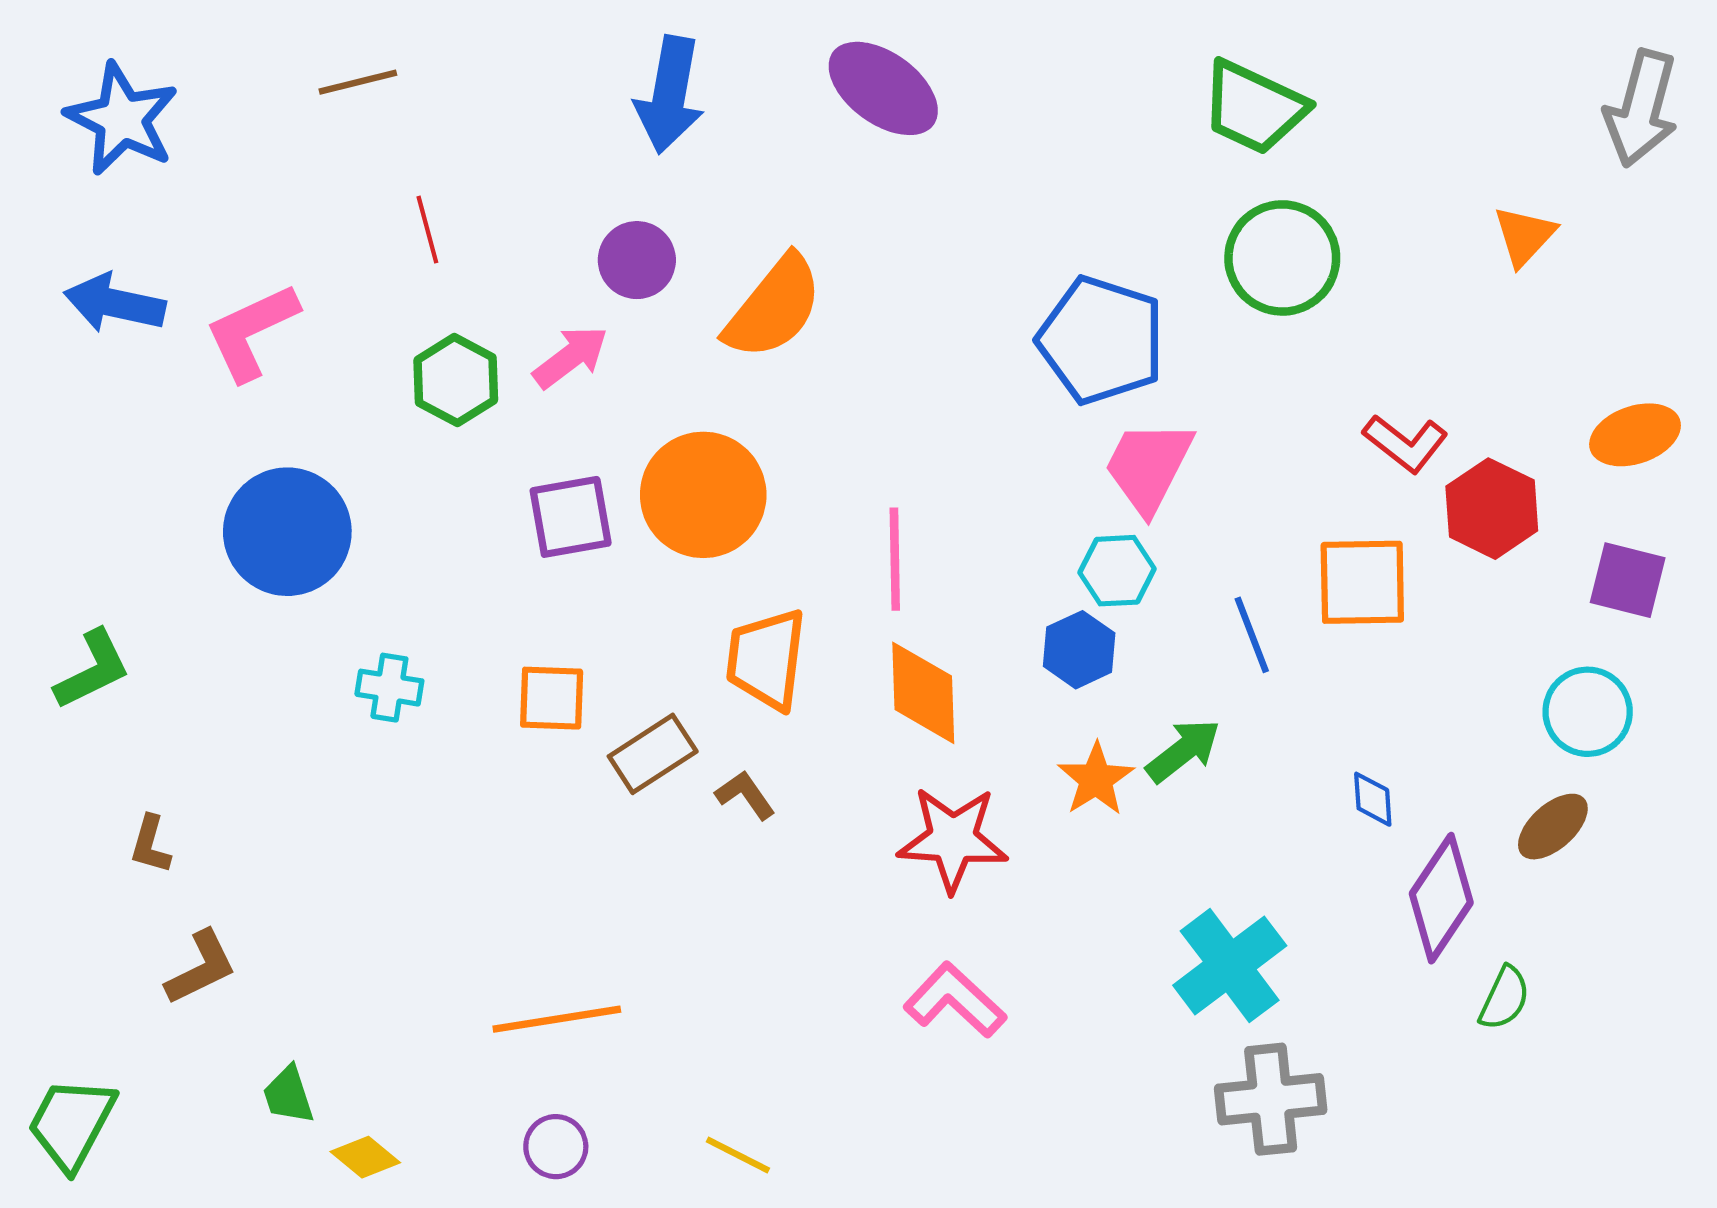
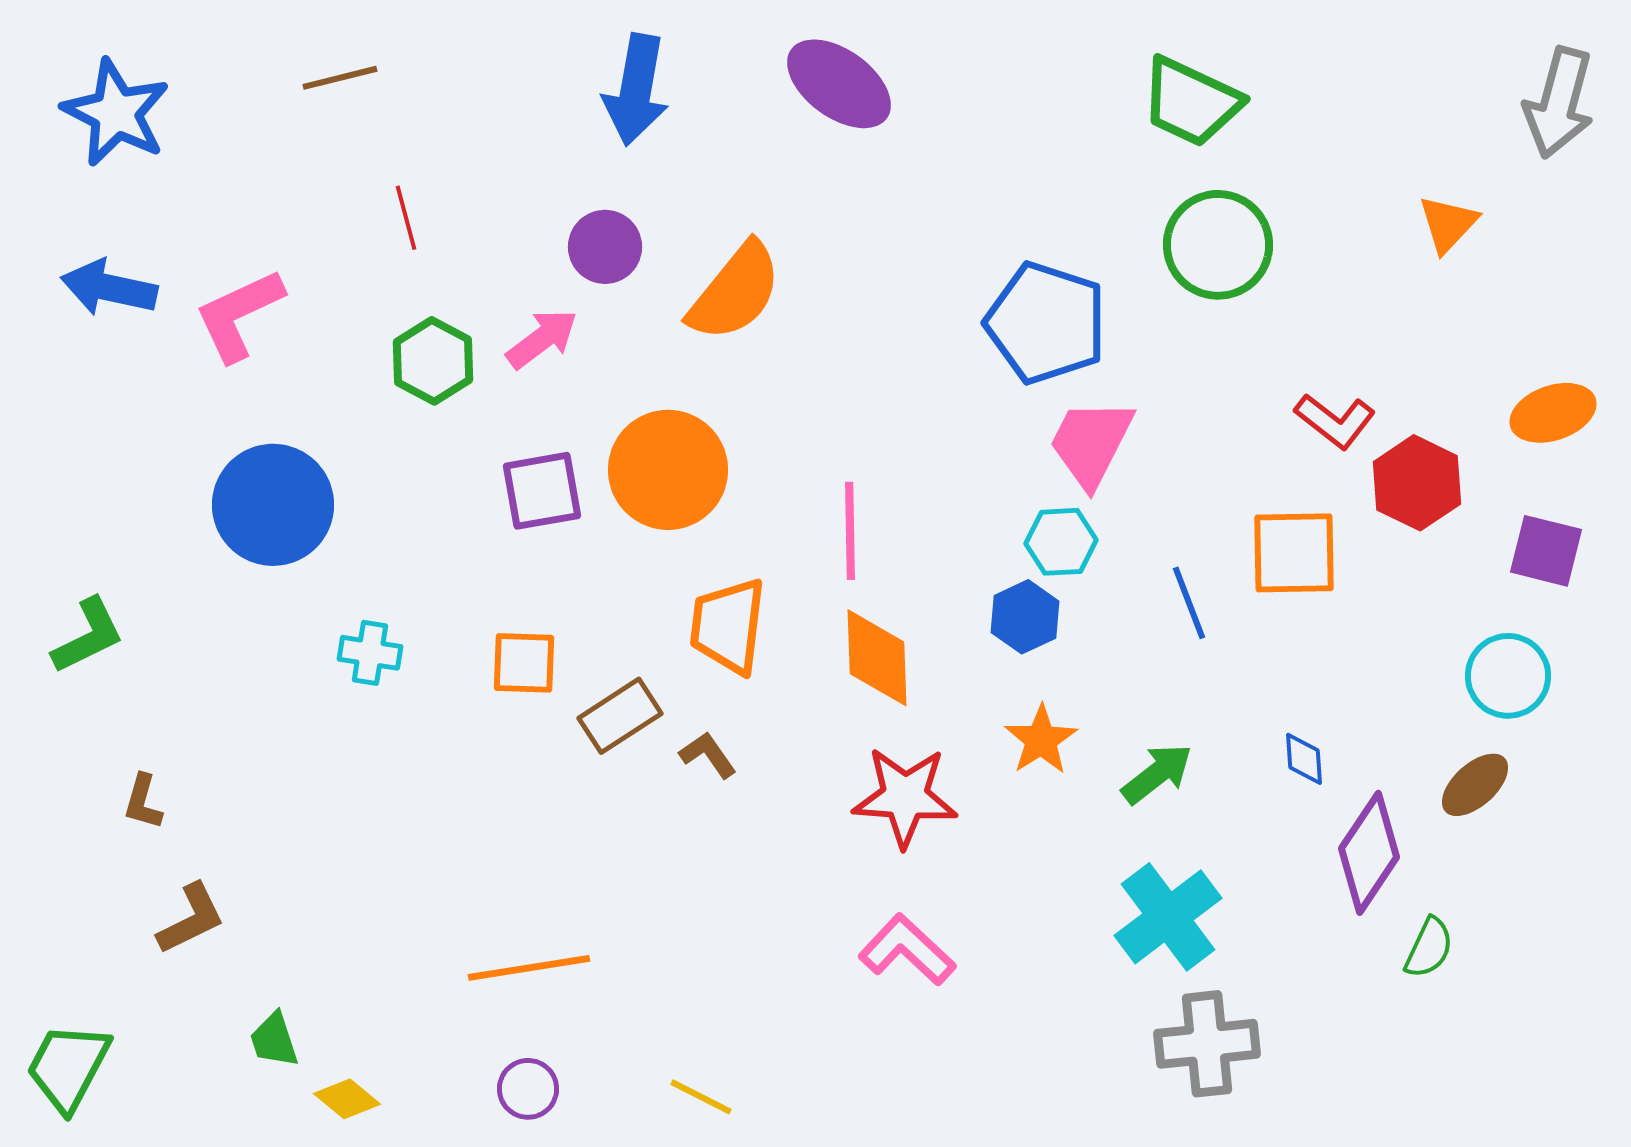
green arrow: (1183, 751) -> (1157, 774), moved

